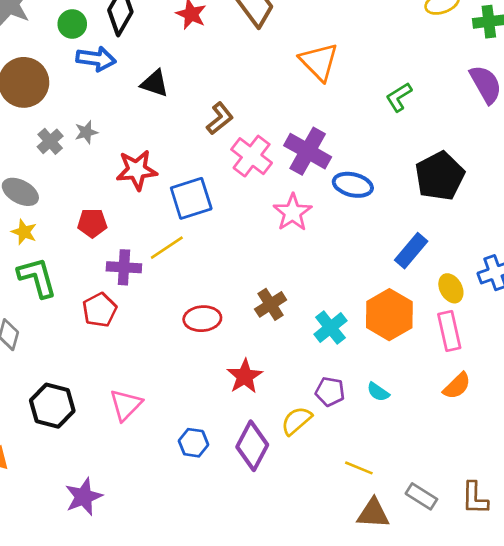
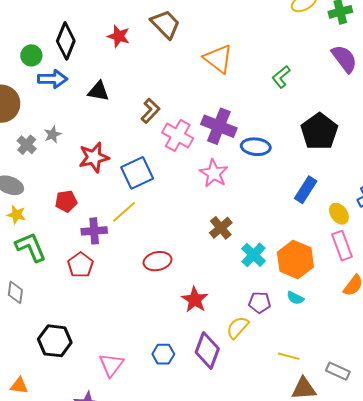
brown cross: (271, 304) -> (221, 228), moved
orange hexagon: (389, 315) -> (295, 260), moved
pink triangle: (126, 405) -> (111, 365), moved

